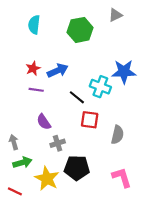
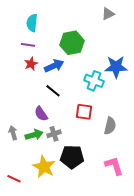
green hexagon: (80, 30) -> (72, 43), moved
purple line: (36, 90) -> (28, 45), moved
black line: (77, 97) -> (53, 91), moved
green arrow: (22, 163) -> (34, 135), moved

